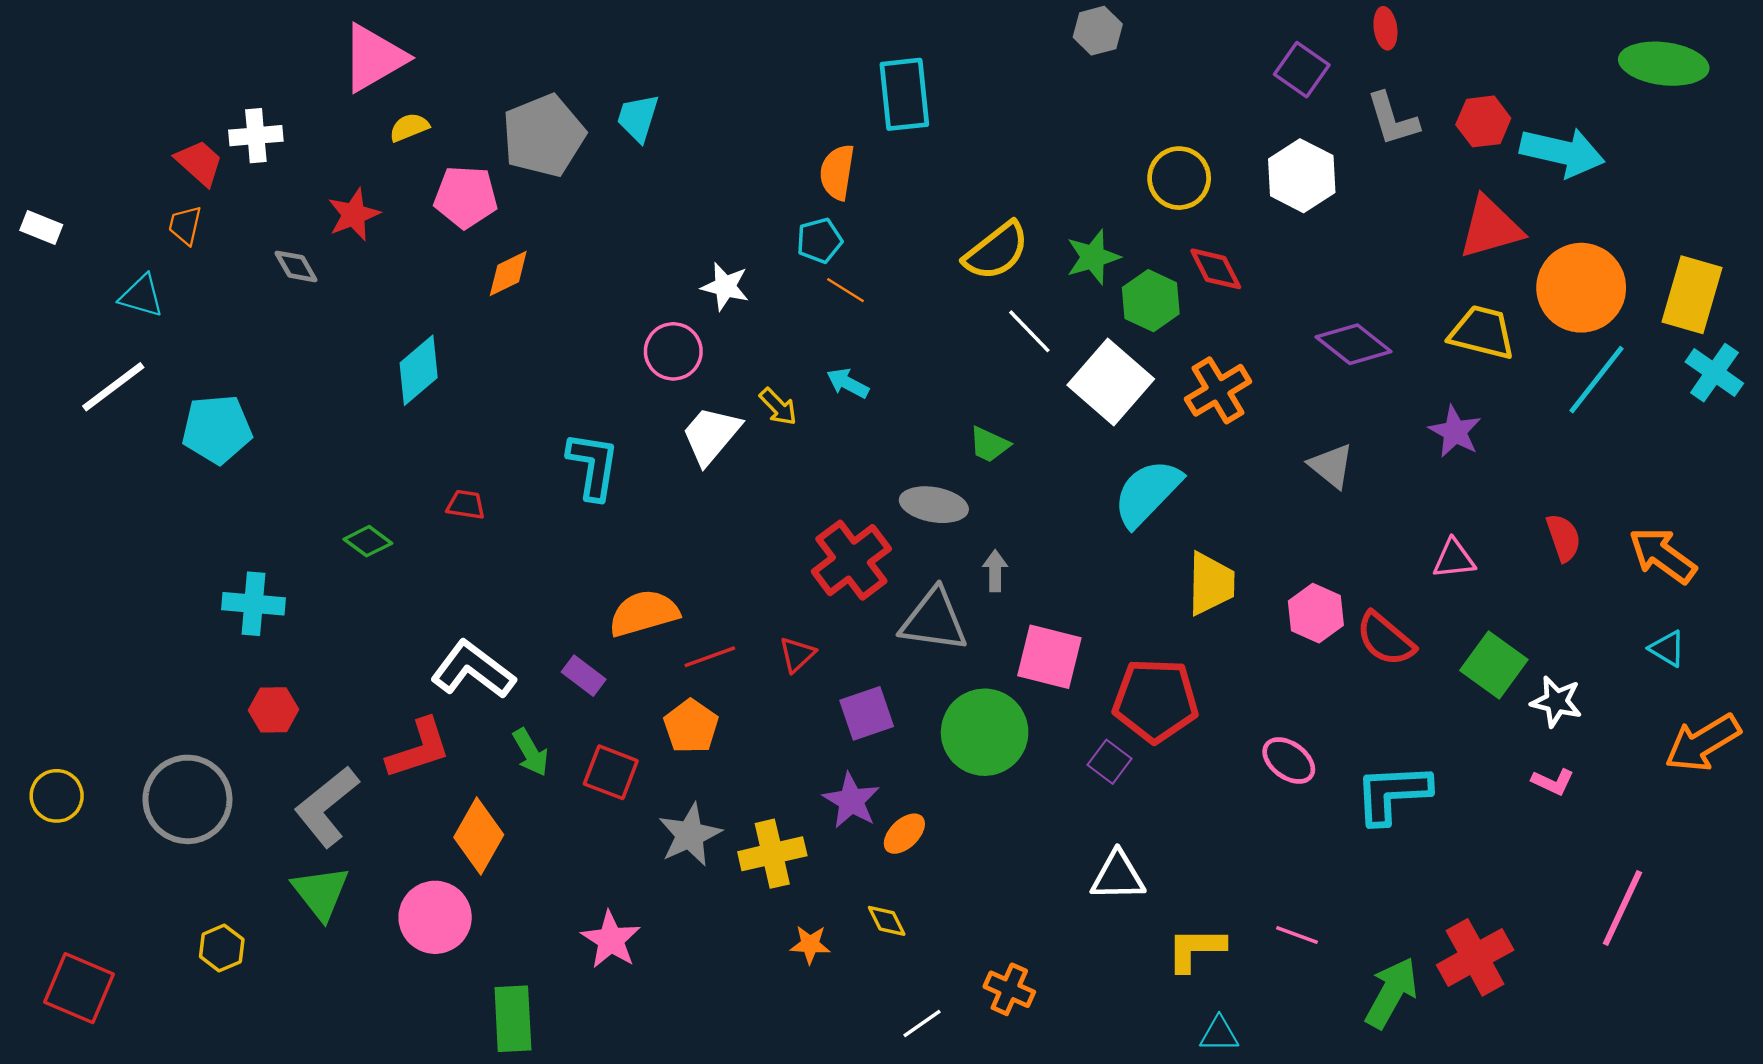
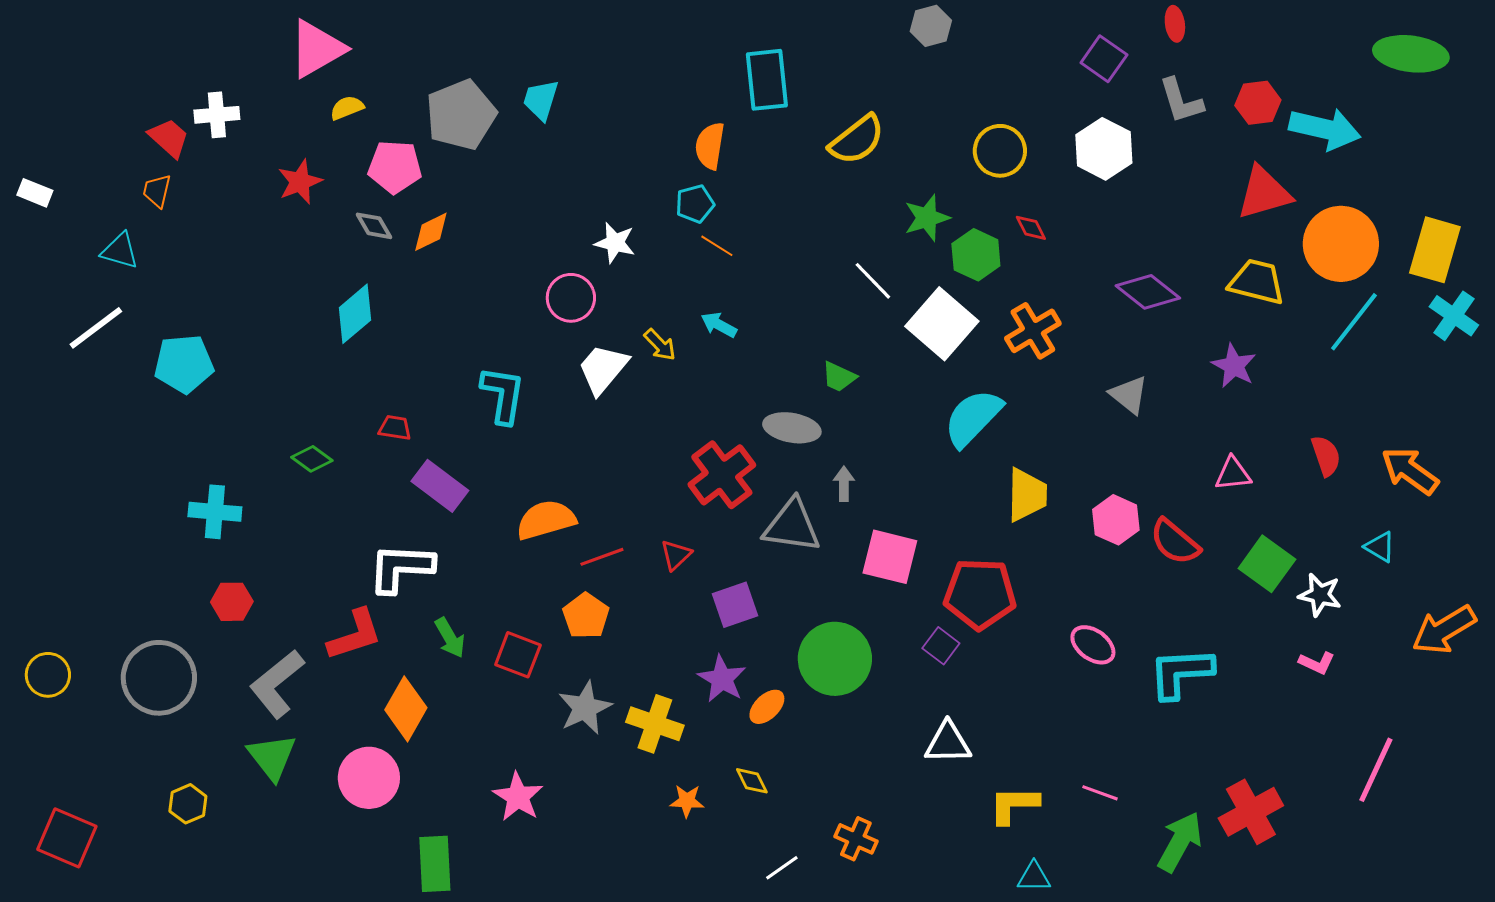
yellow semicircle: (996, 251) -> (857, 140), moved
gray diamond: (296, 266) -> (374, 226), moved
red diamond: (1216, 269) -> (1031, 228), size x0.7
cyan triangle: (1667, 649) -> (1380, 547), moved
white L-shape: (473, 670) -> (401, 568), turned -34
purple rectangle: (584, 676) -> (440, 486), moved, size x1.5
green circle: (985, 732) -> (835, 659), moved
yellow cross: (772, 854) -> (655, 724), turned 32

